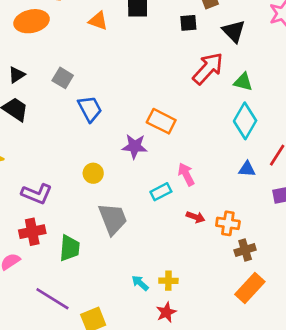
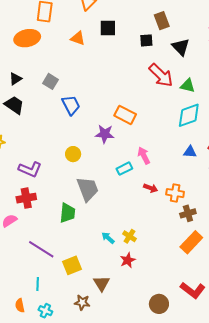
red arrow: (208, 68) -> (161, 75), turned 92
cyan diamond: (245, 121) -> (189, 115), turned 40
green trapezoid: (70, 248) -> (67, 213), moved
yellow cross: (168, 281) -> (130, 236), turned 32

